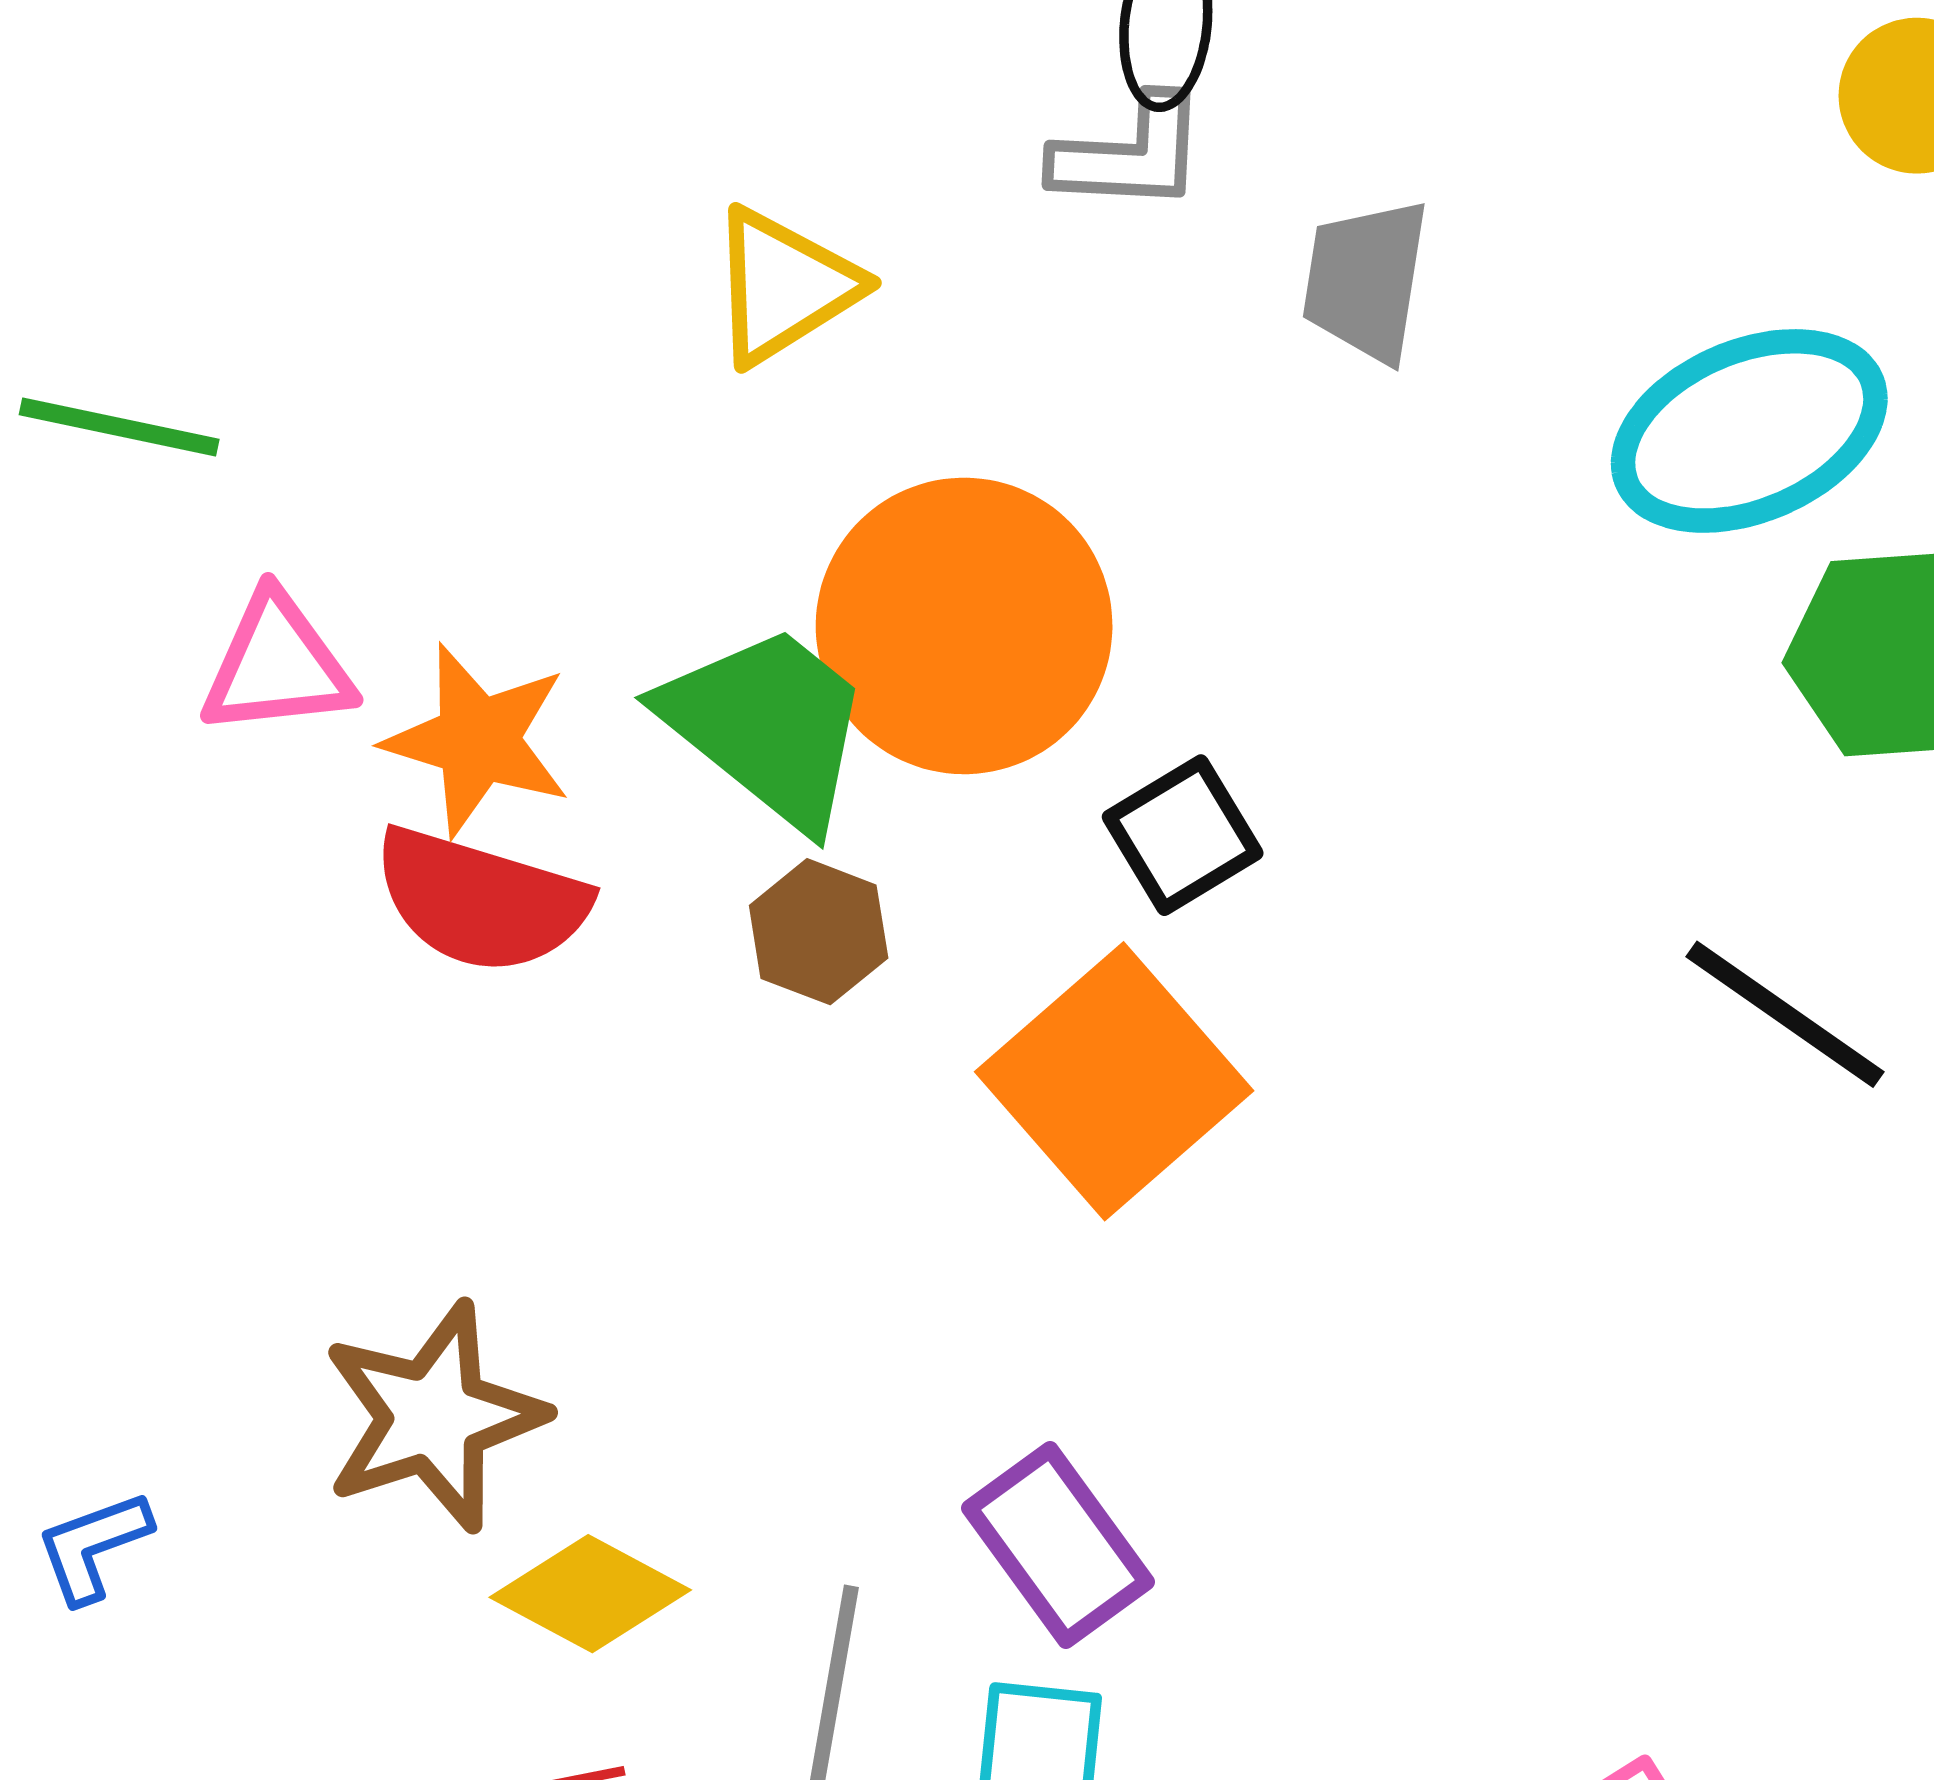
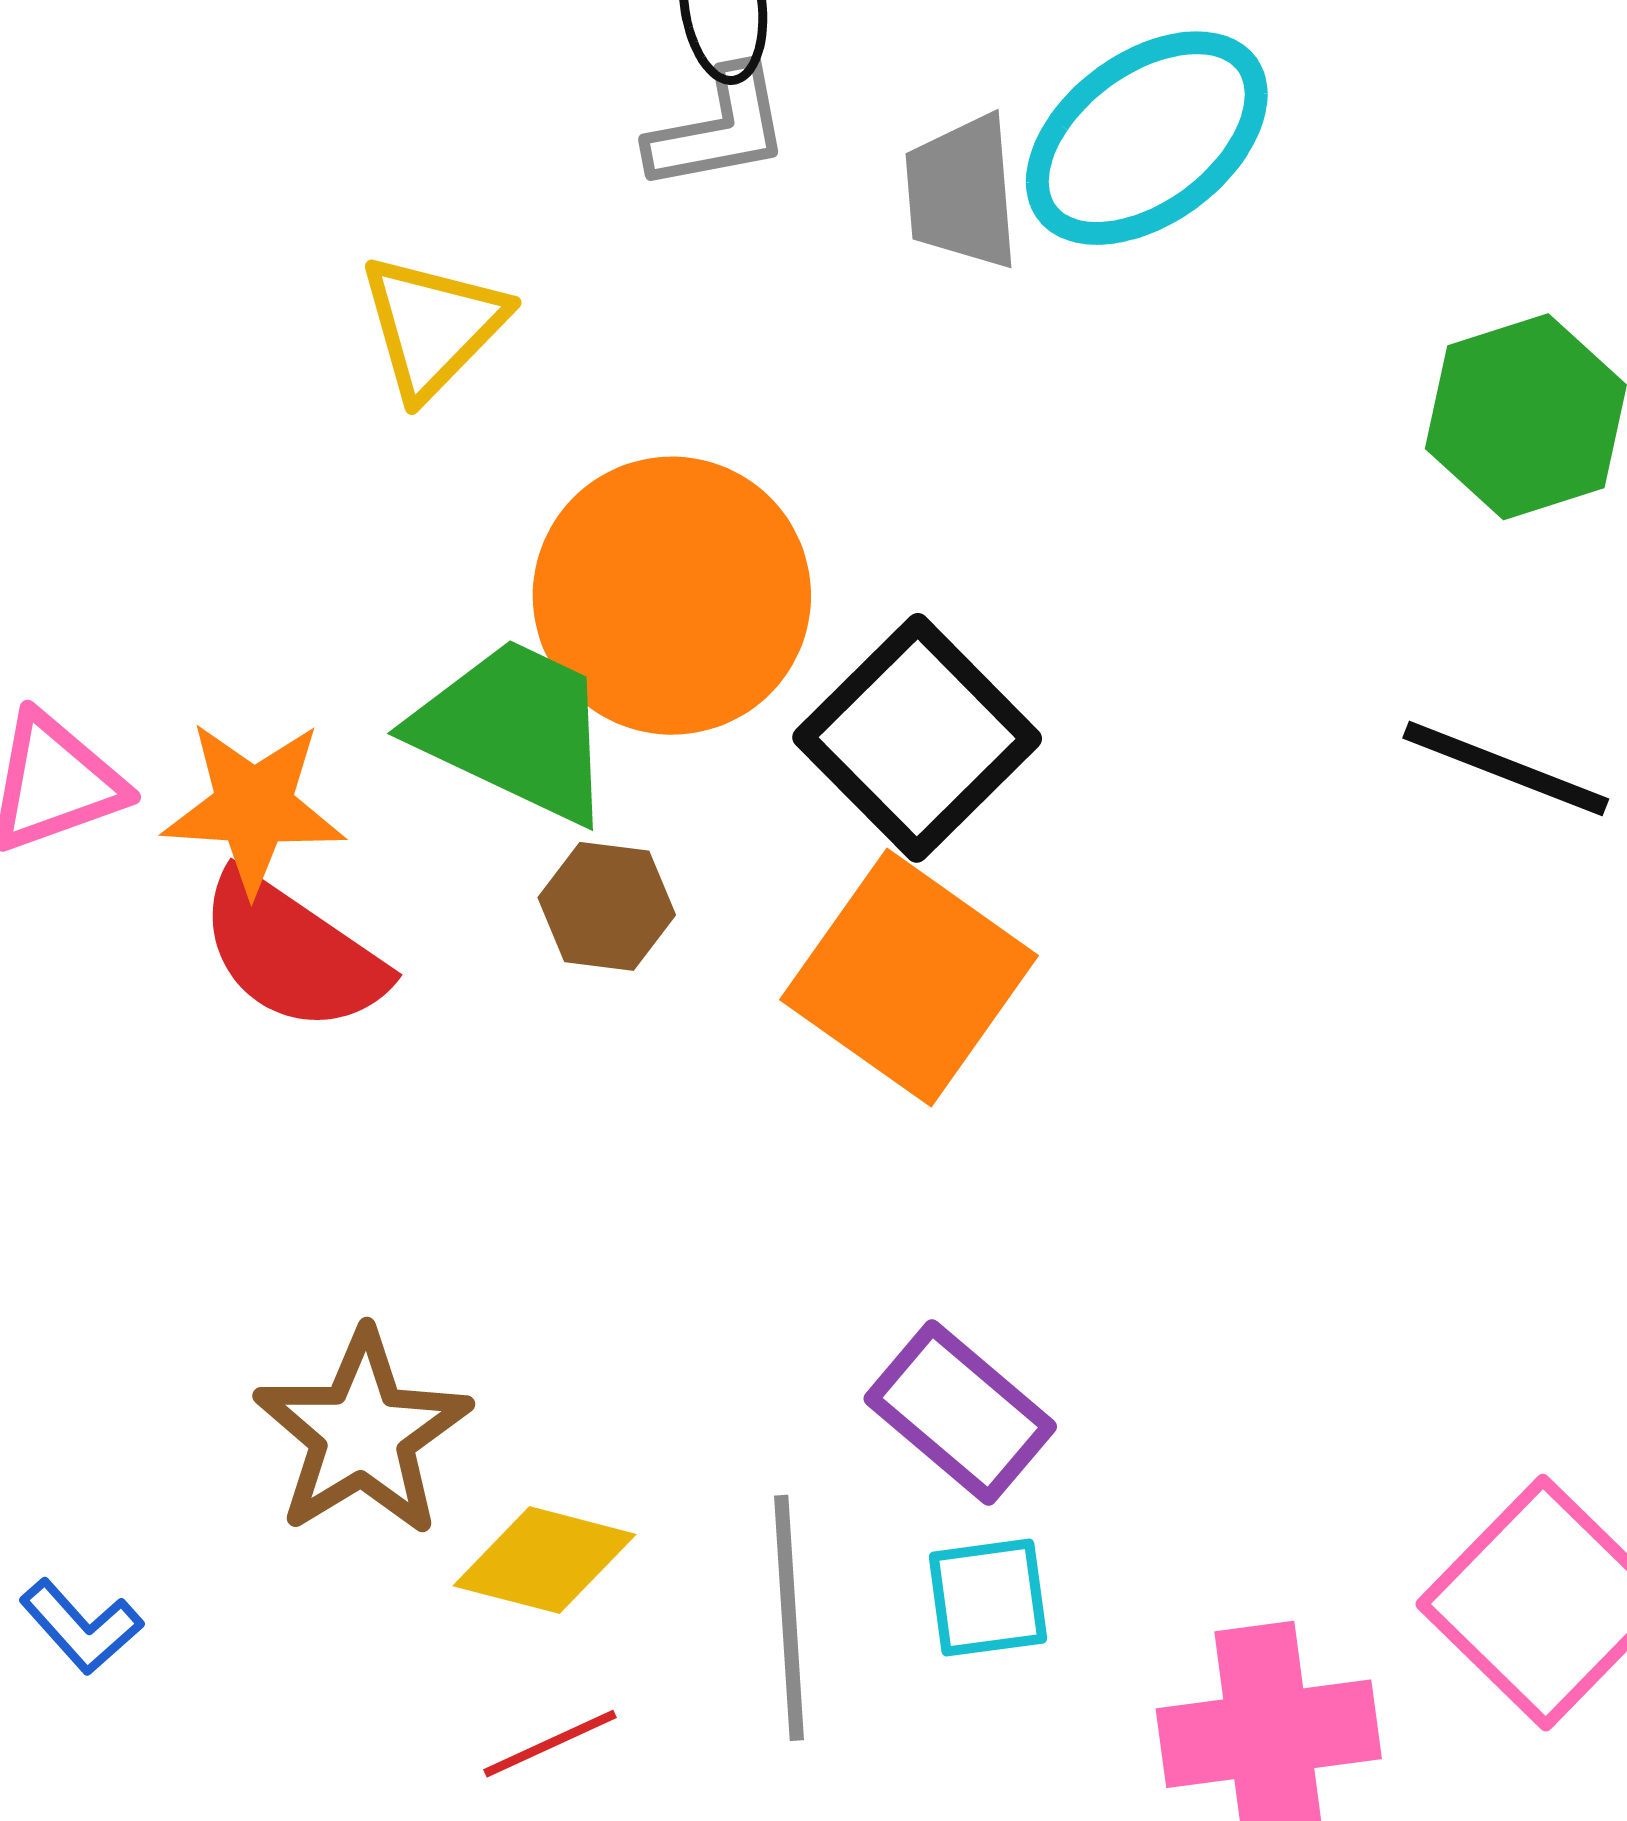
cyan ellipse: (1749, 431) -> (1147, 138), moved
black square: (1183, 835) -> (917, 738), size x1.6
red semicircle: (481, 900) -> (292, 952), turned 31
blue L-shape: (93, 1546) -> (81, 1627), turned -98

